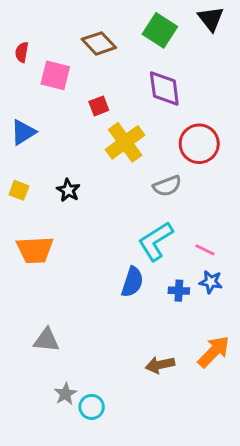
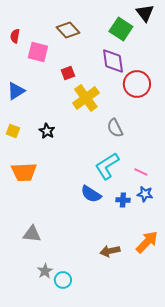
green square: (160, 30) -> (121, 29), moved
red circle: (199, 144) -> (137, 84), moved
gray semicircle: (167, 186) -> (115, 128), turned 84
blue semicircle: (132, 282) -> (91, 194), turned 105

